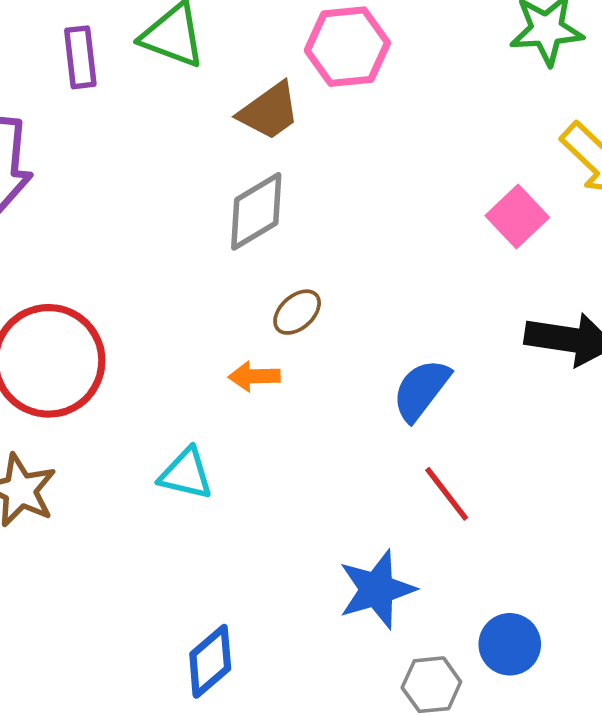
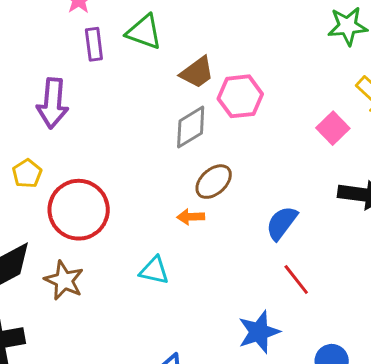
pink hexagon: (347, 47) -> (240, 96), moved
brown ellipse: (297, 312) -> (214, 182), size x1.4

